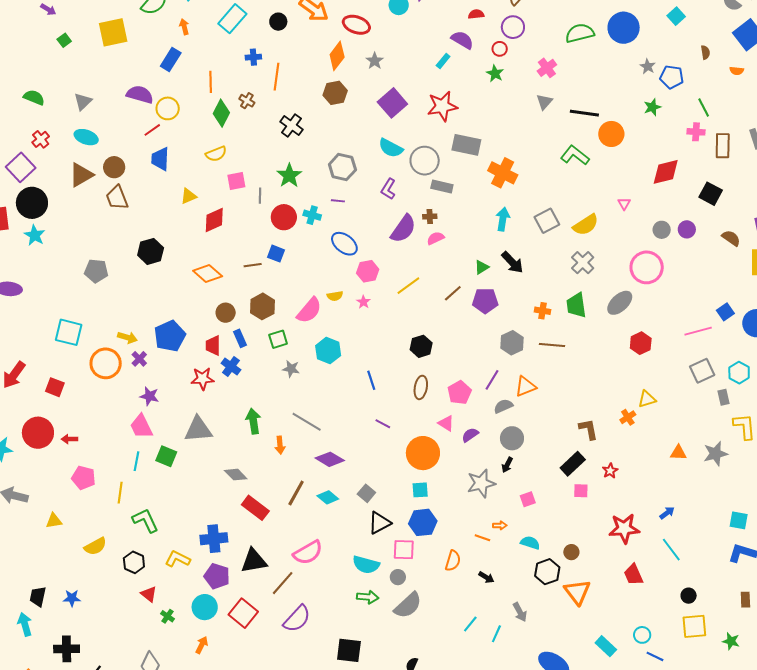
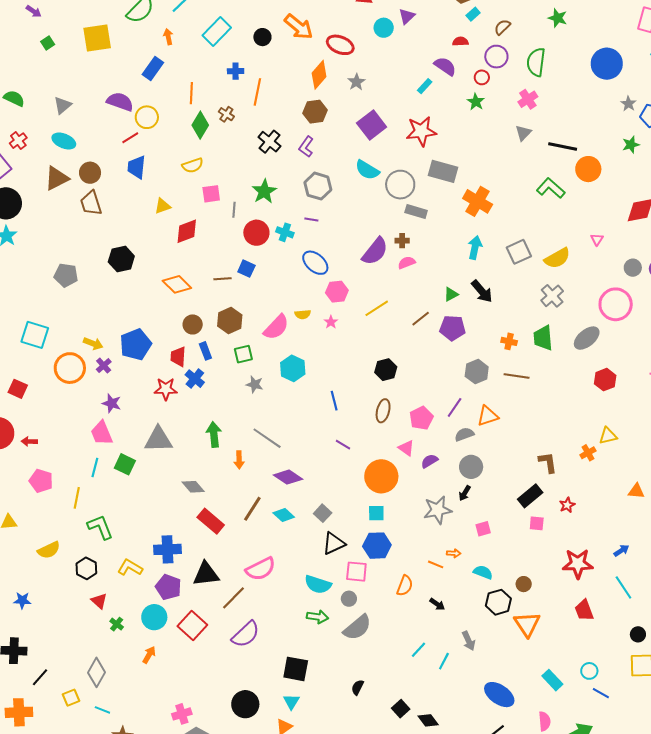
green semicircle: (580, 33) -> (536, 62), moved, turned -72
purple L-shape: (388, 189) -> (306, 147), moved

